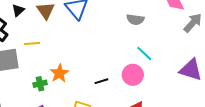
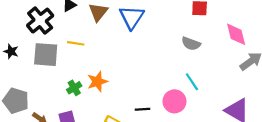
black line: (101, 81) -> (142, 109), moved
green cross: (40, 84) -> (74, 88), turned -32

